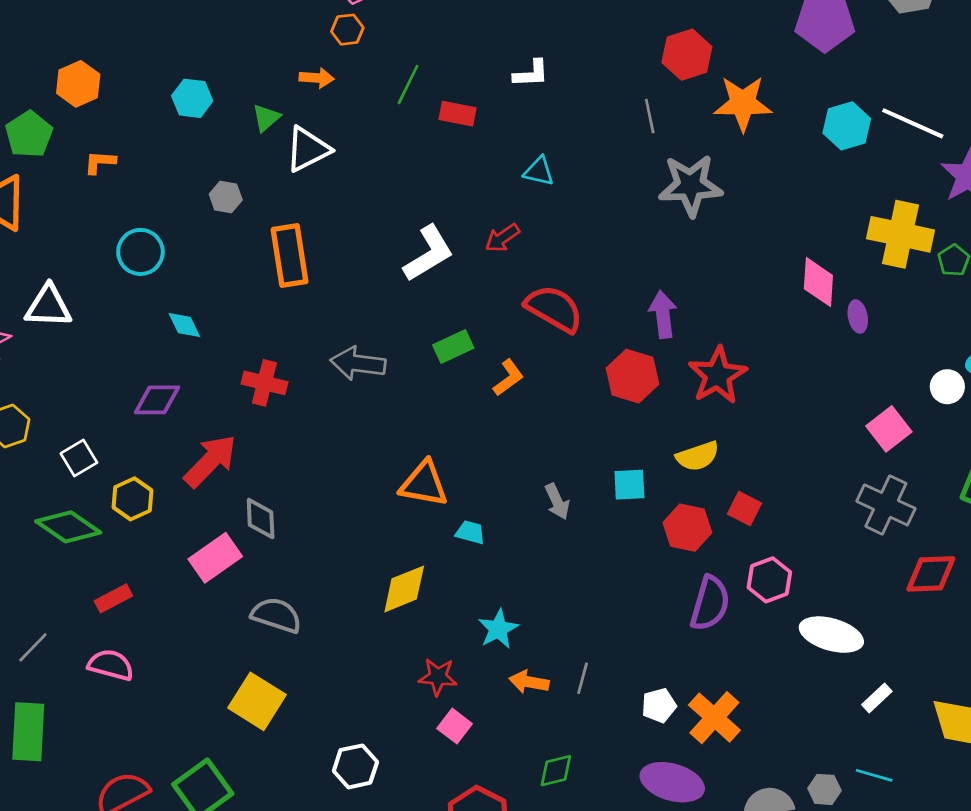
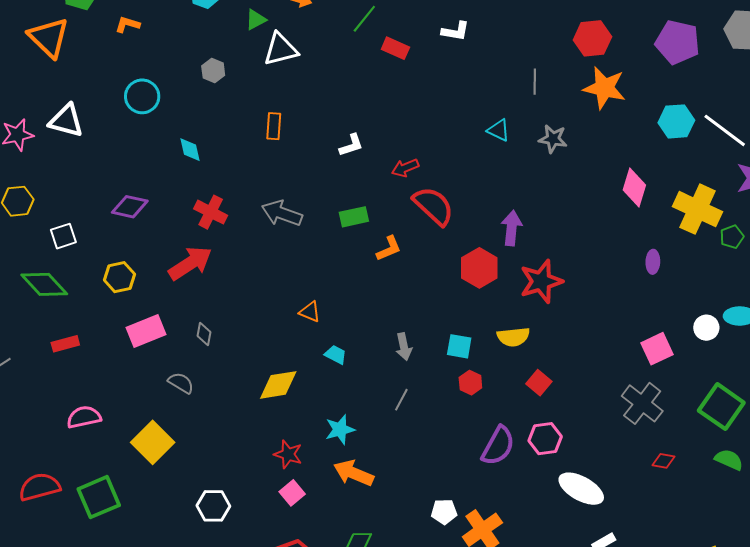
red hexagon: (687, 55) -> (592, 38), moved
cyan triangle: (539, 171) -> (499, 130), moved
gray star: (691, 185) -> (553, 139), size x0.6
red arrow: (502, 238) -> (405, 168), moved
white L-shape: (429, 254) -> (351, 145), size x0.6
orange rectangle: (290, 256) -> (274, 126), moved, size x0.6
pink diamond: (818, 282) -> (634, 187), moved
cyan diamond: (184, 325) -> (190, 150), moved
red arrow: (210, 461) -> (190, 263), moved
orange triangle: (424, 484) -> (310, 312), size x0.6
yellow hexagon: (133, 499) -> (119, 277), moved
gray diamond: (261, 518) -> (204, 334), moved, size x0.7
red hexagon: (687, 528) -> (470, 383), moved, size x0.7
red diamond: (931, 574) -> (663, 461), size x0.6
gray semicircle: (276, 615) -> (181, 383), size x0.7
pink semicircle: (111, 665) -> (84, 417), moved, turned -40
gray line: (583, 678) -> (401, 400), moved
orange arrow: (529, 682) -> (354, 473), size x1.4

